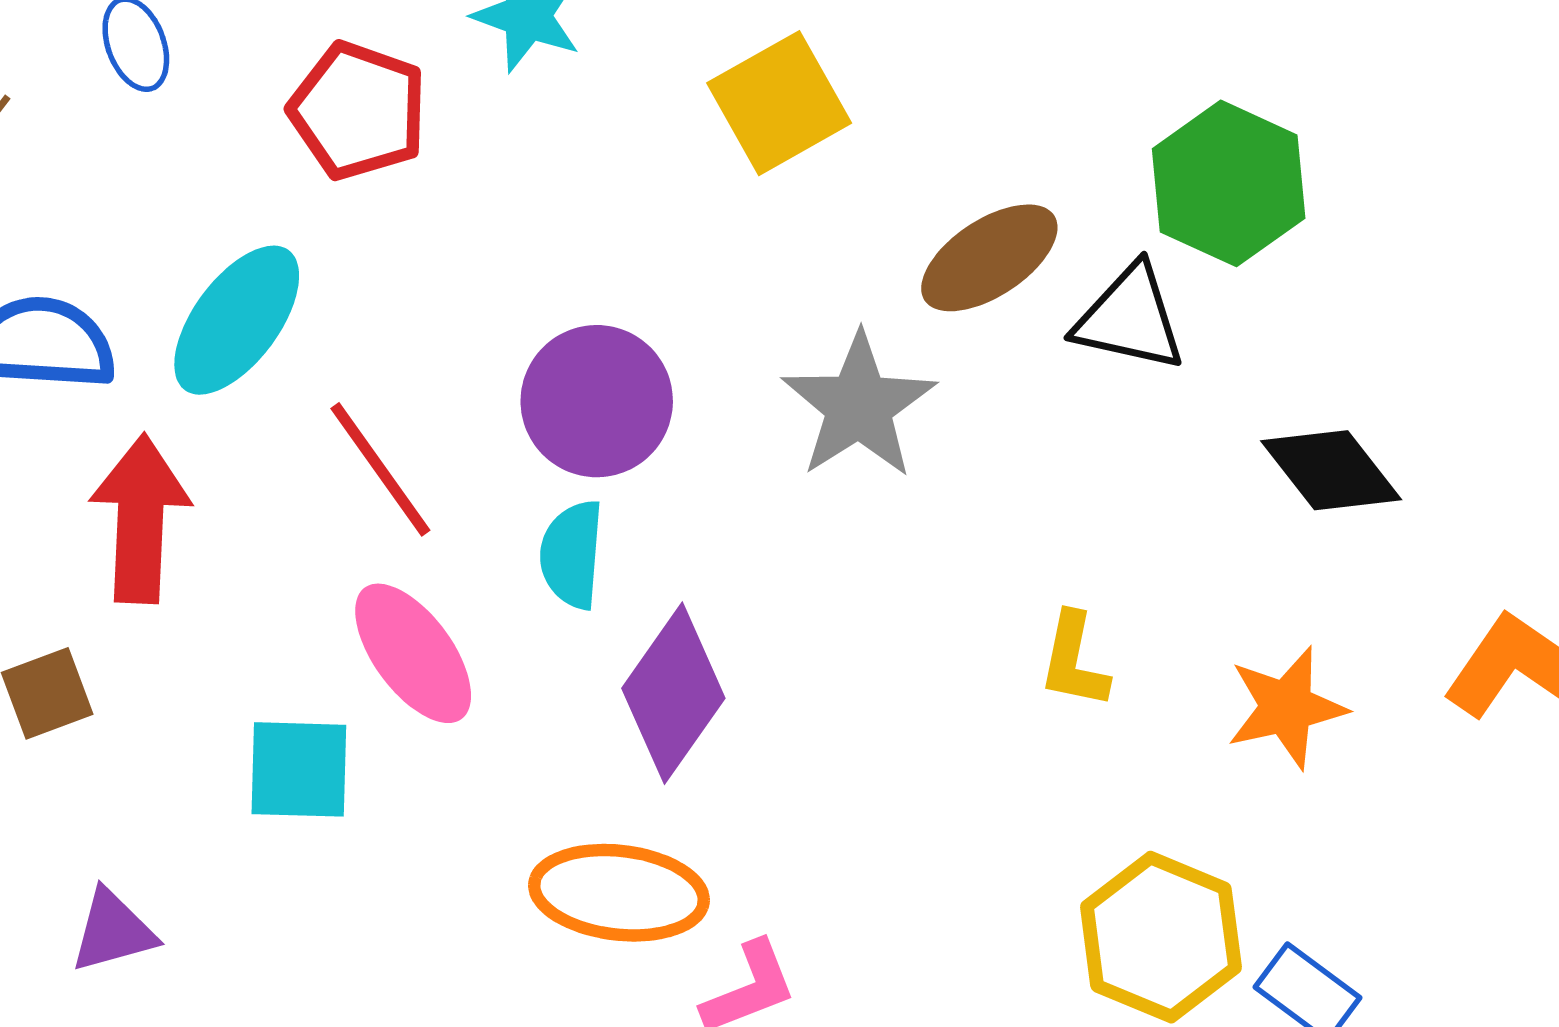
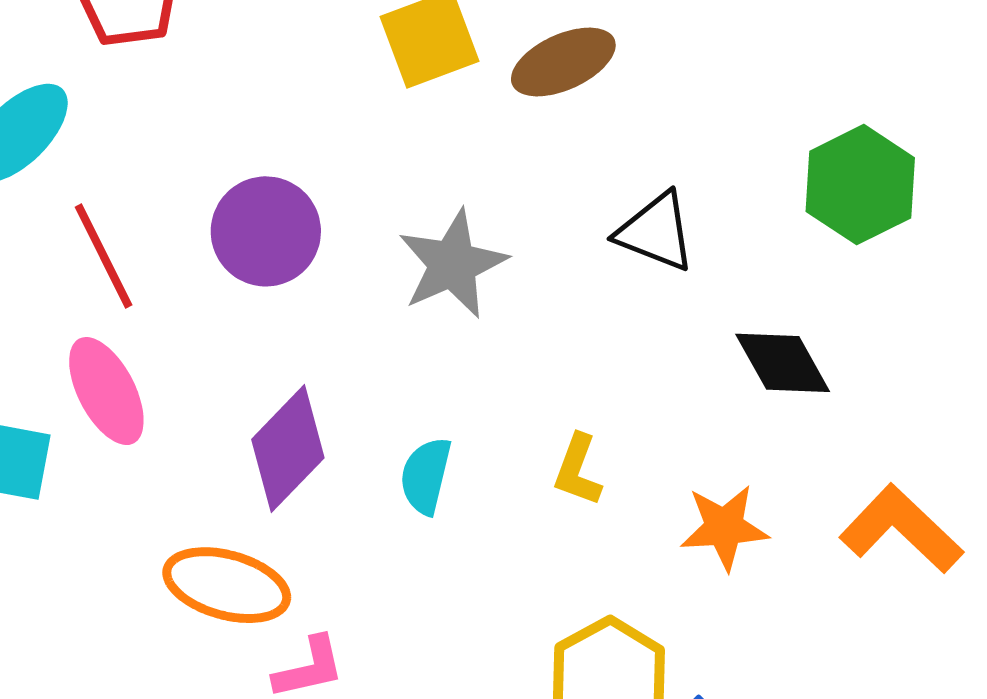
green hexagon: (1229, 183) -> (860, 185), moved
brown ellipse: (989, 258) -> (563, 62), moved
cyan semicircle: (572, 554) -> (426, 476), moved

